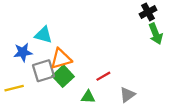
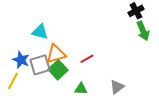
blue star: (23, 52) -> (21, 60), moved, turned 30
red line: (103, 76) -> (87, 59), moved
yellow line: (14, 88) -> (13, 81), turned -48

